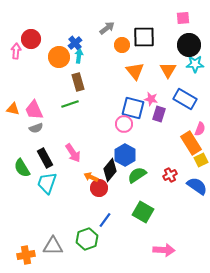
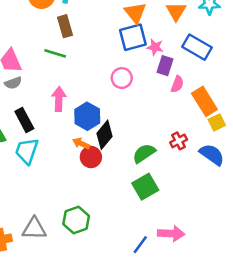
green line: (70, 104) -> (55, 53), turned 36
blue square: (133, 108) -> (133, 37), moved, turned -30
pink semicircle: (200, 129) -> (177, 84), moved
pink arrow: (73, 153) -> (59, 99), moved, turned -144
blue hexagon: (125, 155) -> (87, 116), moved
green semicircle: (137, 175) -> (144, 153), moved
green square: (143, 212) -> (145, 187), turned 30
blue line: (105, 220) -> (140, 245), moved

